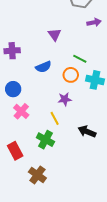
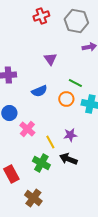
purple star: (65, 99) -> (70, 135), moved
pink cross: (21, 111) -> (27, 129), moved
black arrow: (87, 132) -> (68, 159), moved

